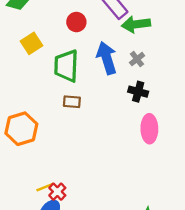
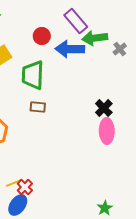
blue arrow: (107, 58) -> (70, 49), moved, turned -72
gray cross: (137, 59) -> (120, 49), moved
black cross: (138, 92) -> (104, 108), moved, turned 30

